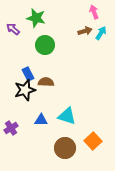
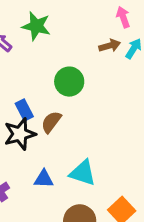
green circle: (45, 45) -> (69, 82), moved
brown semicircle: (46, 82) -> (51, 122), turned -56

